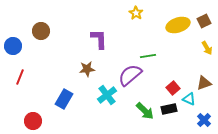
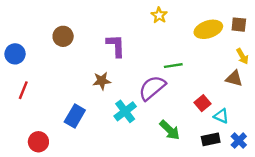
brown square: (204, 21) -> (239, 25), turned 32
brown circle: (41, 31) -> (63, 36), moved
brown triangle: (204, 83) -> (234, 78), moved, turned 35
black rectangle: (169, 109) -> (211, 139), moved

